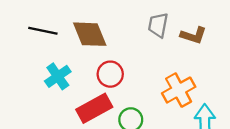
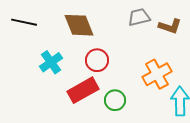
gray trapezoid: (158, 25) -> (139, 17), turned 65
black line: (43, 31) -> (24, 22), moved

